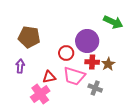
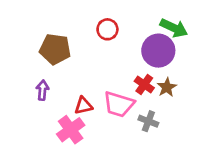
purple circle: (87, 41) -> (158, 51), moved
red circle: (66, 53) -> (107, 29), moved
red cross: (92, 62) -> (144, 84), turned 32

